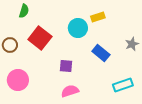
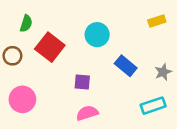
green semicircle: (24, 11) -> (26, 23), moved
yellow rectangle: (98, 17) -> (157, 21), moved
gray star: (132, 44) -> (163, 72), moved

